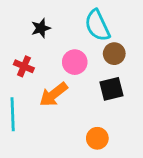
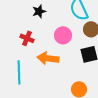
orange arrow: (54, 95) -> (48, 58), turned 45

